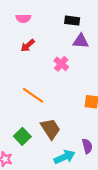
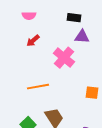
pink cross: (61, 64) -> (64, 58), size x1.5
orange line: (33, 95) -> (38, 87), turned -45

